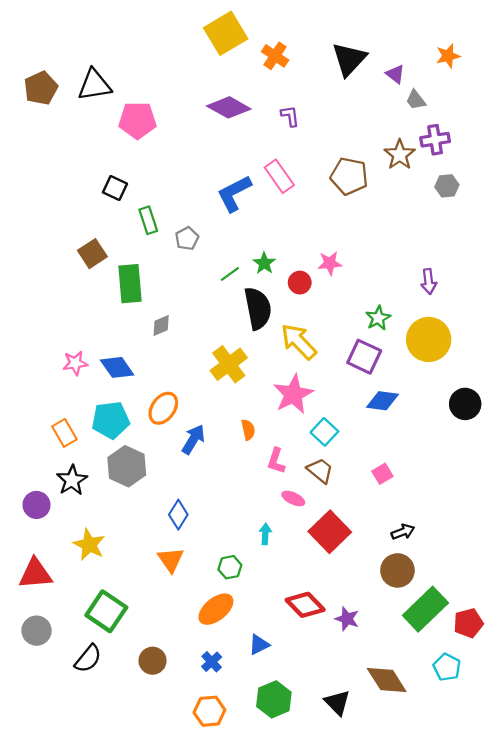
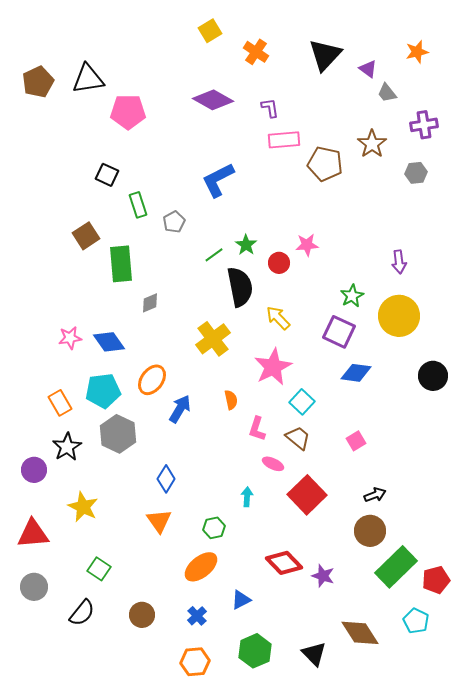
yellow square: (226, 33) -> (210, 31), size x0.6
purple cross: (435, 140) -> (424, 125), moved
pink rectangle: (279, 176) -> (284, 140), moved, turned -60
yellow arrow: (299, 342) -> (278, 318), size x0.7
green square: (106, 611) -> (99, 569), size x0.6

